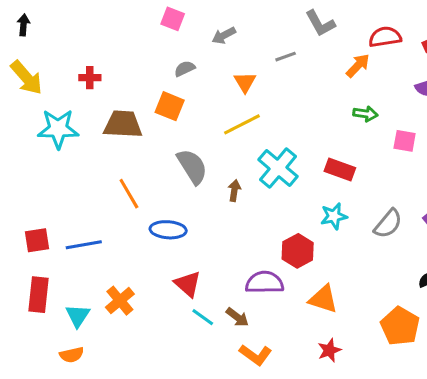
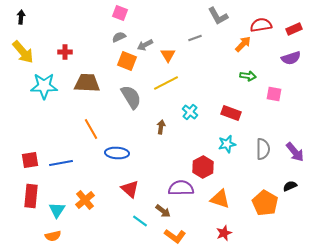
gray arrow: (224, 35) -> (145, 45), moved
gray semicircle: (185, 69) -> (119, 37), moved
orange square: (170, 106) -> (127, 61), moved
gray semicircle: (192, 166) -> (131, 97), moved
cyan cross: (278, 168) -> (190, 112), size x0.6
gray semicircle: (388, 224) -> (263, 149), turned -40
cyan line: (203, 317) -> (140, 221), moved
orange pentagon: (400, 326) -> (265, 203), moved

